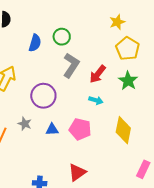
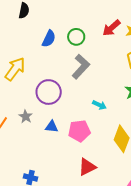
red arrow: (98, 74) -> (112, 28), moved
pink pentagon: (80, 129) -> (79, 131), turned -30
red triangle: (77, 172) -> (87, 167), moved

